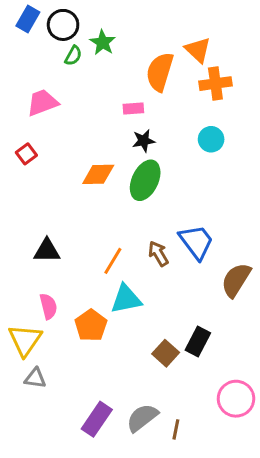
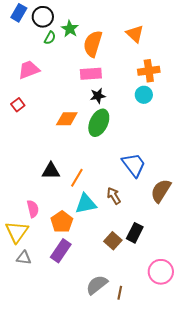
orange semicircle: (160, 72) -> (93, 44), moved
orange cross: (215, 84) -> (149, 71), moved
pink rectangle: (133, 108) -> (91, 74), size x1.5
black triangle: (47, 251) -> (51, 171), moved
brown arrow: (158, 254) -> (114, 196), moved
purple rectangle: (97, 419) -> (61, 251), moved

